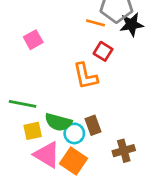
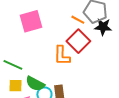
pink square: (33, 40) -> (31, 21), size x1.6
red square: (103, 51) -> (78, 41), size x1.6

